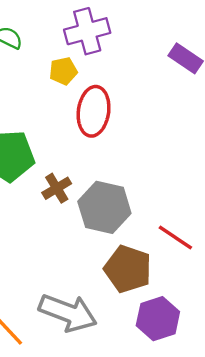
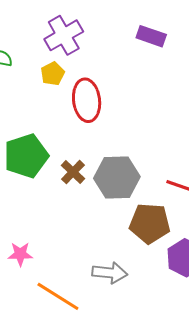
gray arrow: (68, 313) -> (110, 273), size x0.7

